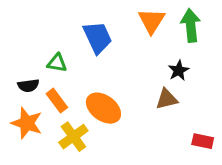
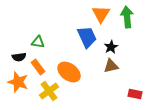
blue trapezoid: (97, 37) -> (87, 37), moved
black star: (179, 70) -> (111, 47), moved

